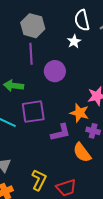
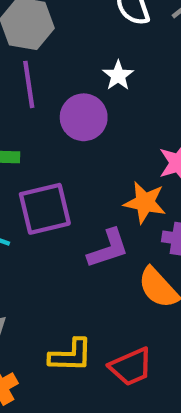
white star: (74, 41) -> (118, 75), moved
yellow L-shape: (39, 180) -> (71, 355), turned 70

